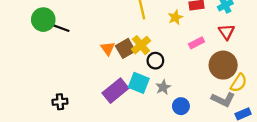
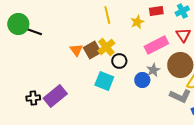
pink rectangle: (196, 43) -> (156, 45), size x1.6
gray star: (163, 87) -> (153, 70), moved
purple rectangle: (115, 91) -> (55, 96), moved
blue circle: (181, 106) -> (142, 80), moved

